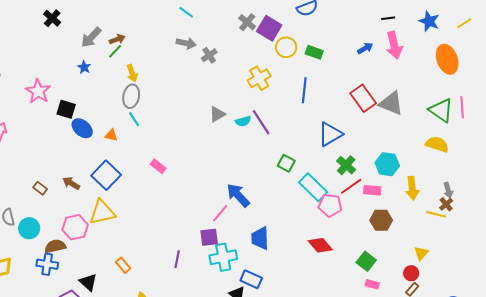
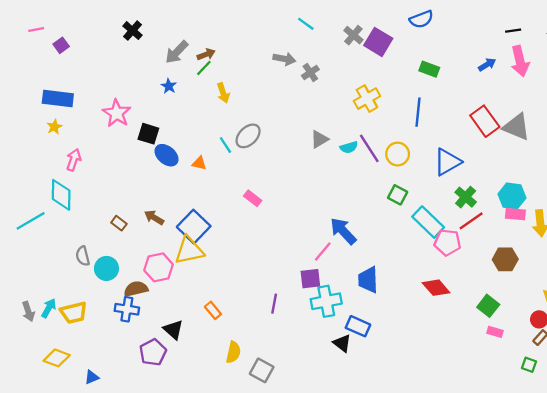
cyan line: (186, 12) -> (306, 24), moved
yellow circle: (286, 47) -> (398, 154), moved
gray ellipse: (131, 96) -> (248, 136), moved, turned 35
blue square: (106, 175) -> (194, 227), moved
pink rectangle: (372, 190) -> (515, 214), moved

